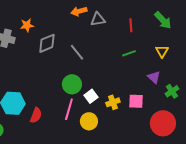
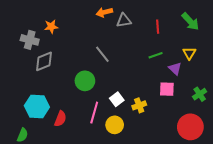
gray diamond: (47, 43) -> (44, 61), moved
purple triangle: (154, 77) -> (175, 69), moved
green circle: (72, 84) -> (85, 81), moved
pink square: (136, 101) -> (167, 89), moved

